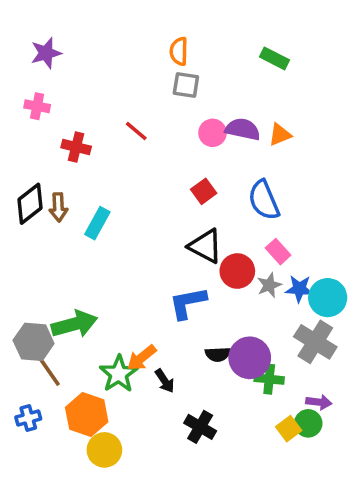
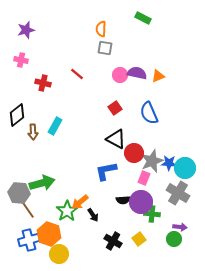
green rectangle: (275, 58) -> (143, 18), moved
brown arrow: (58, 207) -> (33, 132), moved
pink rectangle: (278, 252) -> (144, 178), moved, turned 64
gray star: (269, 285) -> (152, 161), size x1.6
blue cross: (28, 418) -> (29, 240), moved, size x1.5
yellow square: (289, 429) -> (139, 239), moved

